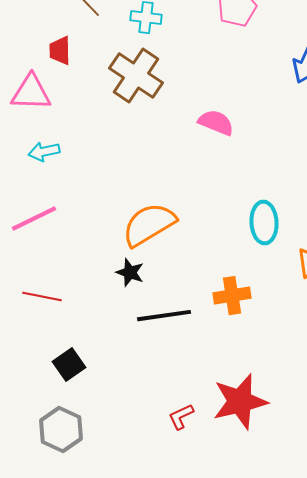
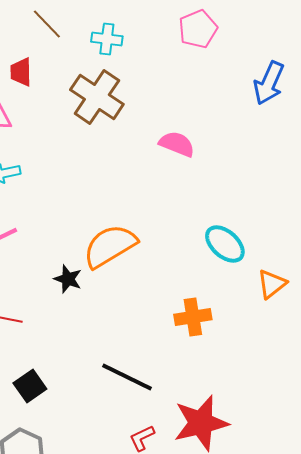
cyan ellipse: (264, 223) -> (225, 244), turned -45
black star: (130, 273) -> (68, 279), moved
black line: (164, 316) -> (127, 377), moved, turned 34

